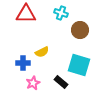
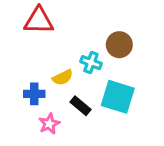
cyan cross: (61, 13) -> (91, 63), moved
black rectangle: (61, 82) -> (81, 106), moved

